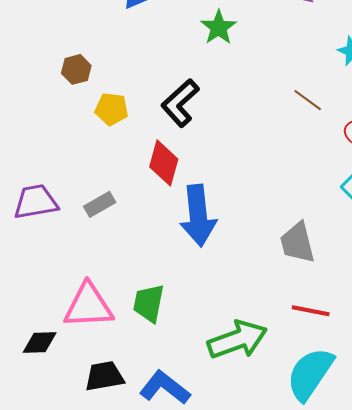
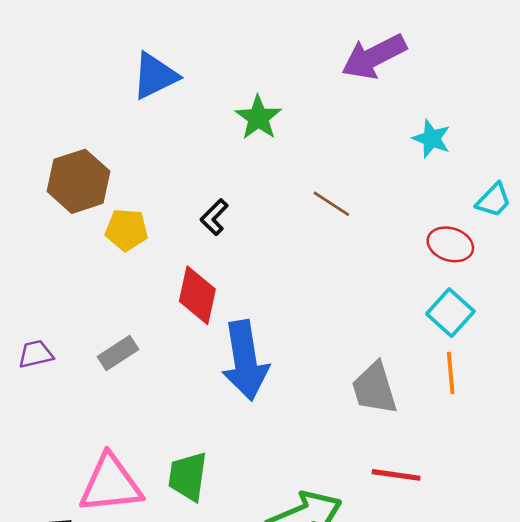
brown hexagon: (76, 69) -> (79, 181), size x1.6
brown line: (308, 100) -> (331, 204), moved
black L-shape: (180, 103) -> (214, 217), size x0.6
purple trapezoid: (36, 202) -> (36, 354), size x0.6

